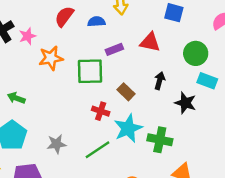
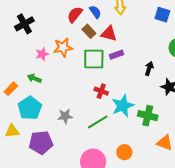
blue semicircle: (96, 22) -> (95, 12), moved, turned 56
pink star: (27, 36) -> (42, 54), moved
red triangle: (150, 42) -> (109, 34), moved
purple rectangle: (114, 49) -> (116, 55), moved
brown rectangle: (126, 92) -> (89, 31), moved

